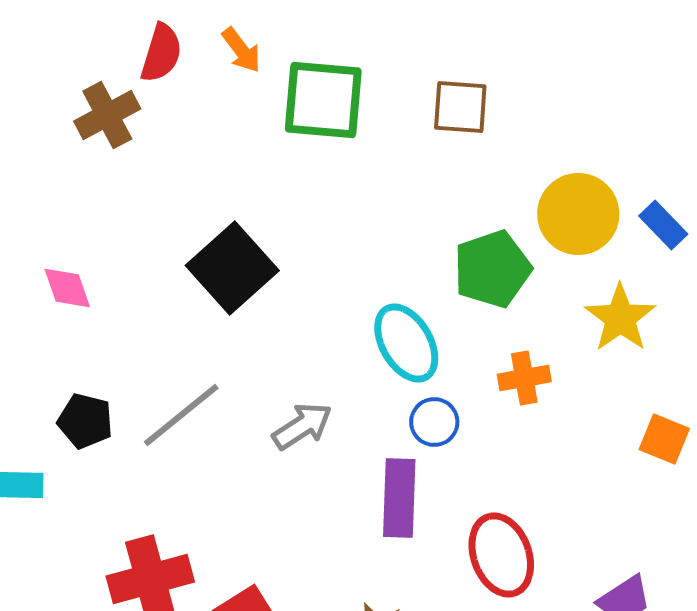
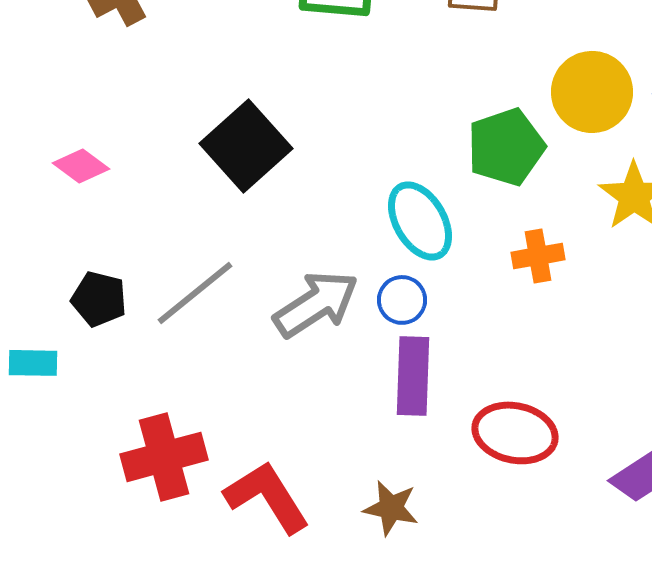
pink diamond: (67, 288) -> (81, 166), turned -34
blue circle: (434, 422) -> (402, 300), moved
gray arrow: (302, 426) -> (316, 304), size x1.4
red ellipse: (501, 555) -> (515, 433), turned -58

